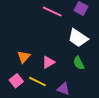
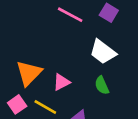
orange triangle: (24, 57) -> (29, 73), size x1.5

